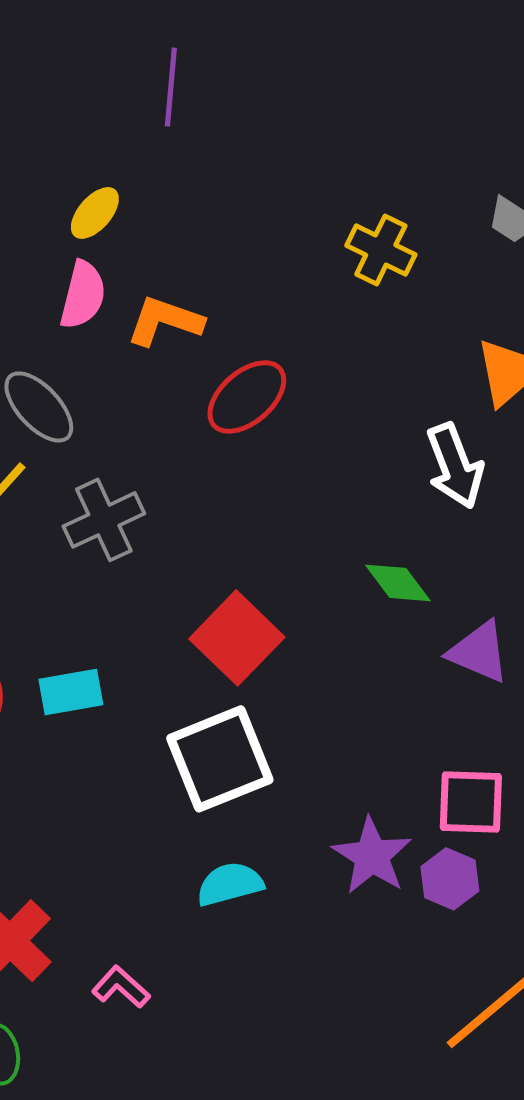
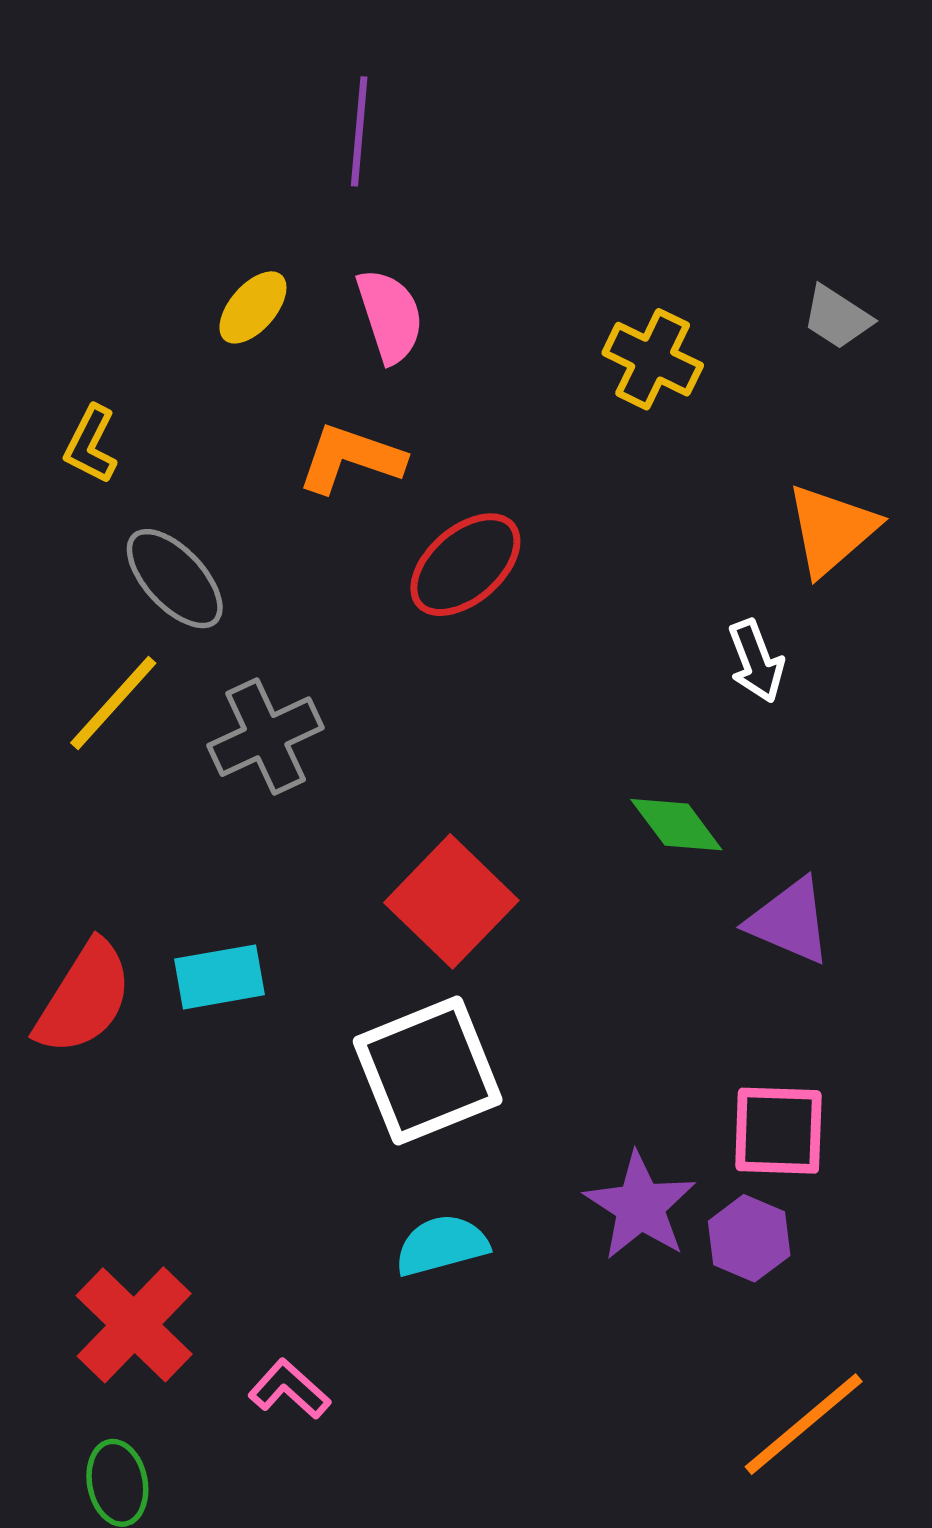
pink semicircle: (83, 295) -> (390, 316), moved, turned -32
white arrow: (455, 466) -> (756, 661), size x0.7

